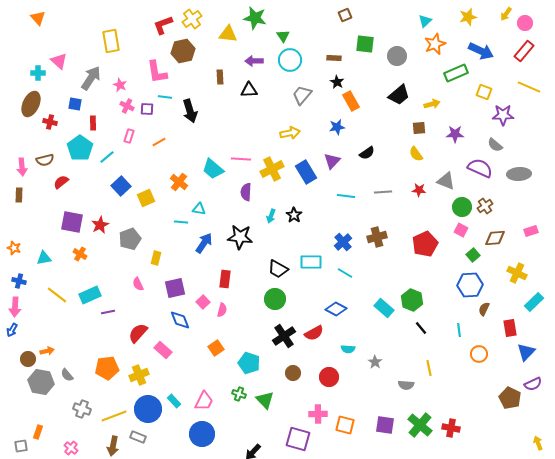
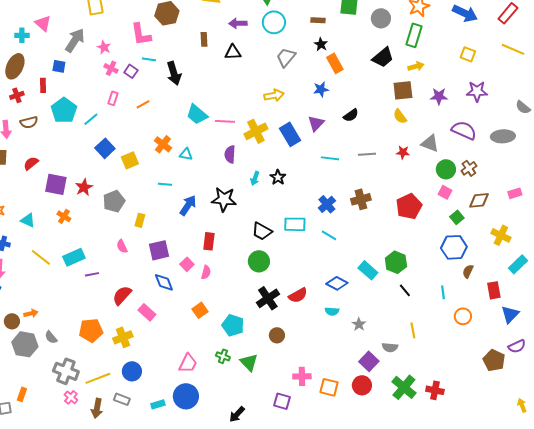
green rectangle: (456, 73) -> (414, 35), moved, turned -50
purple square: (147, 109) -> (131, 71), turned 32
purple star: (503, 115) -> (477, 91), moved
red cross: (50, 122) -> (17, 95), moved, turned -32
red rectangle: (93, 123) -> (43, 85), moved
brown square: (419, 128) -> (403, 90), size x1.5
gray semicircle: (495, 145) -> (523, 107), moved
cyan trapezoid: (213, 169) -> (197, 114), moved
red semicircle: (61, 182) -> (31, 163), moved
cyan triangle: (199, 209) -> (186, 154), moved
cyan triangle: (44, 258) -> (28, 220), turned 35
blue diamond: (336, 309) -> (337, 283), moved
red circle: (329, 377) -> (362, 385), moved
cyan rectangle: (174, 401) -> (158, 404), moved, turned -64
gray cross: (82, 409) -> (66, 371), size x1.4
blue circle: (148, 409) -> (132, 371), size x0.7
purple square: (385, 425) -> (369, 361), moved, turned 36
purple square: (298, 439) -> (282, 401), size x0.7
pink cross: (71, 448) -> (71, 397), moved

